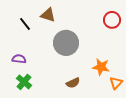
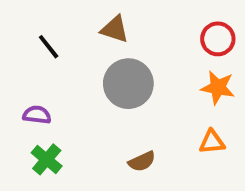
brown triangle: (48, 15) -> (115, 29), moved
orange star: (101, 67) -> (218, 88), moved
orange triangle: (116, 83) -> (212, 142), moved, turned 40

